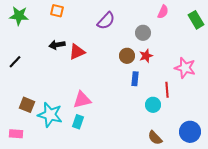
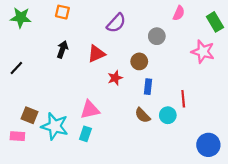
black arrow: (57, 45) -> (62, 49), turned 119
red triangle: (77, 52) -> (96, 54), moved
red star: (146, 56) -> (115, 78), moved
pink star: (185, 68) -> (203, 52), moved
pink rectangle: (16, 134) -> (17, 136), moved
brown semicircle: (155, 138) -> (143, 115), moved

